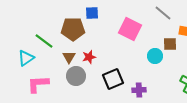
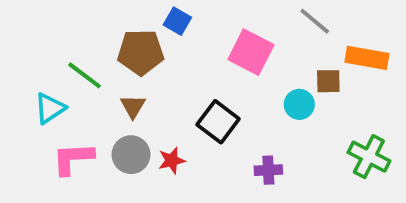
blue square: (92, 13) -> (177, 21), turned 32
red star: (89, 57) -> (172, 160), moved
gray circle: (76, 76) -> (131, 155), moved
black square: (113, 79) -> (218, 122), moved, turned -30

